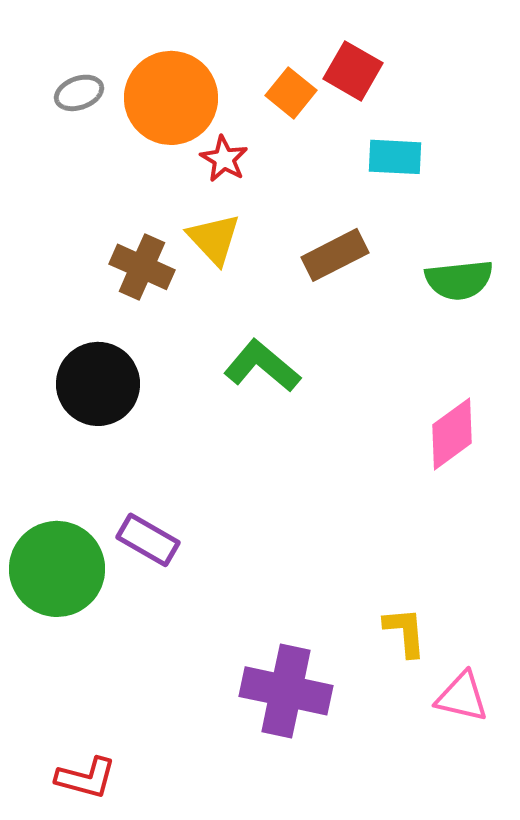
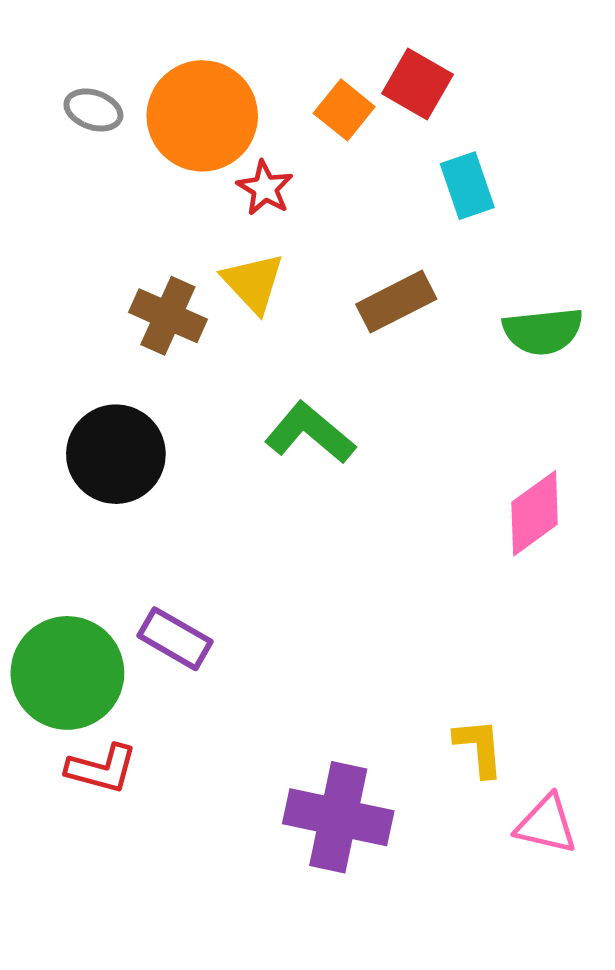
gray ellipse: (79, 93) -> (93, 110), turned 39
cyan rectangle: (395, 157) -> (467, 186), turned 68
red L-shape: (86, 778) -> (102, 769), moved

